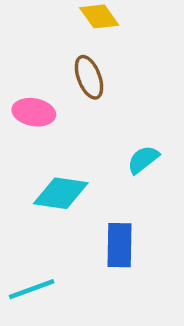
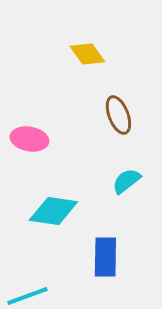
brown ellipse: (89, 77) -> (118, 115), moved

